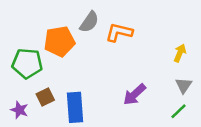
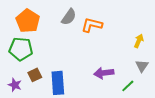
orange pentagon: (60, 41) -> (28, 21), moved, turned -30
purple arrow: (135, 94) -> (104, 73), turned 36
green line: (179, 111) -> (128, 86), moved

